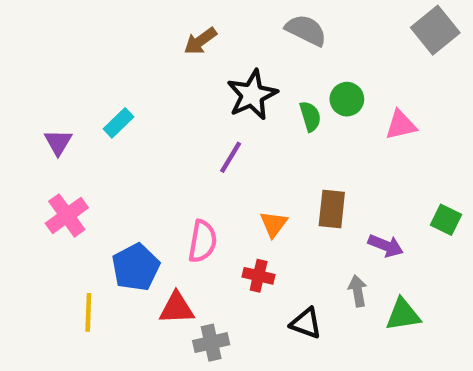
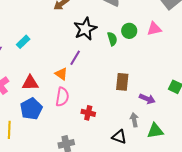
pink triangle: (401, 125) -> (154, 29), moved
orange triangle: (274, 224) -> (61, 74), moved, turned -32
red triangle: (177, 308) -> (30, 83), moved
black triangle: (306, 323) -> (119, 137), moved

